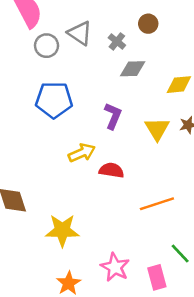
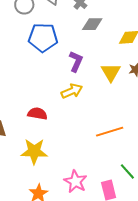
blue pentagon: (54, 100) -> (43, 38), moved
yellow arrow: (82, 153) -> (72, 91), moved
red semicircle: (111, 170) -> (37, 114), moved

